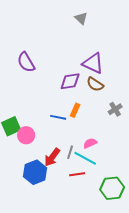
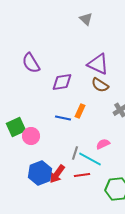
purple diamond: (70, 81) -> (62, 82), moved
pink semicircle: (90, 143) -> (103, 144), moved
red arrow: (52, 157) -> (57, 174), moved

